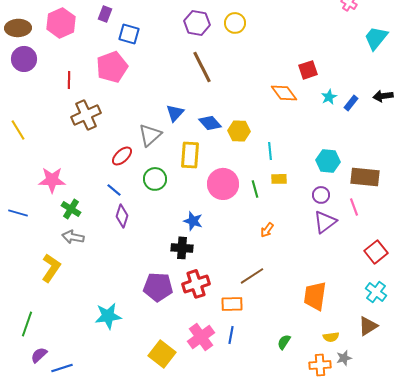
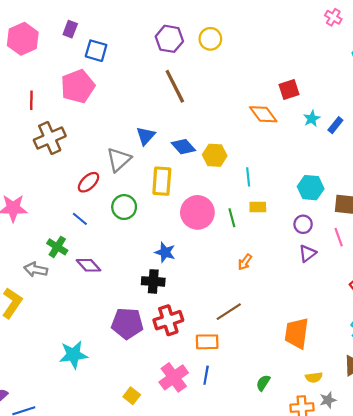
green cross: (71, 209) -> (57, 247), moved
purple diamond: (122, 216) -> (89, 265), moved, turned -60
purple triangle: (325, 222) -> (307, 253), size x0.7
yellow square: (162, 354) -> (132, 396), size x0.6

